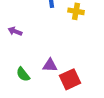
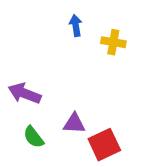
purple arrow: (15, 31) -> (24, 93), moved, size x1.5

